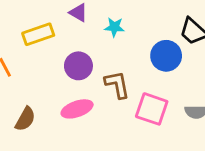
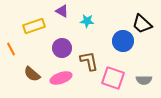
brown semicircle: (25, 119) -> (32, 74), moved, turned 102

